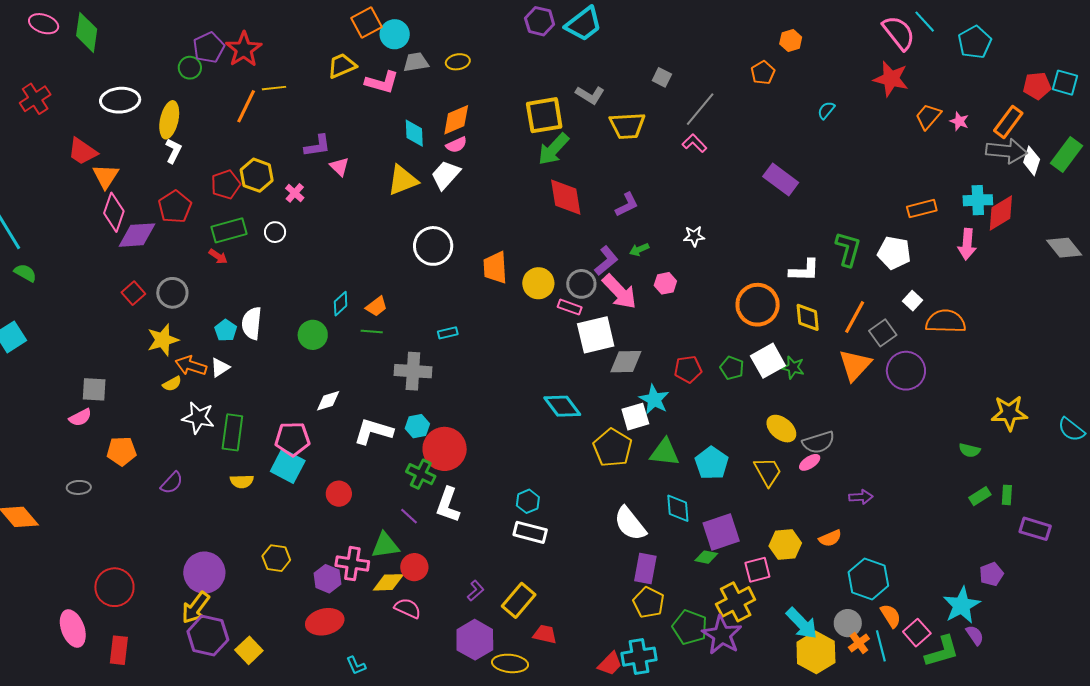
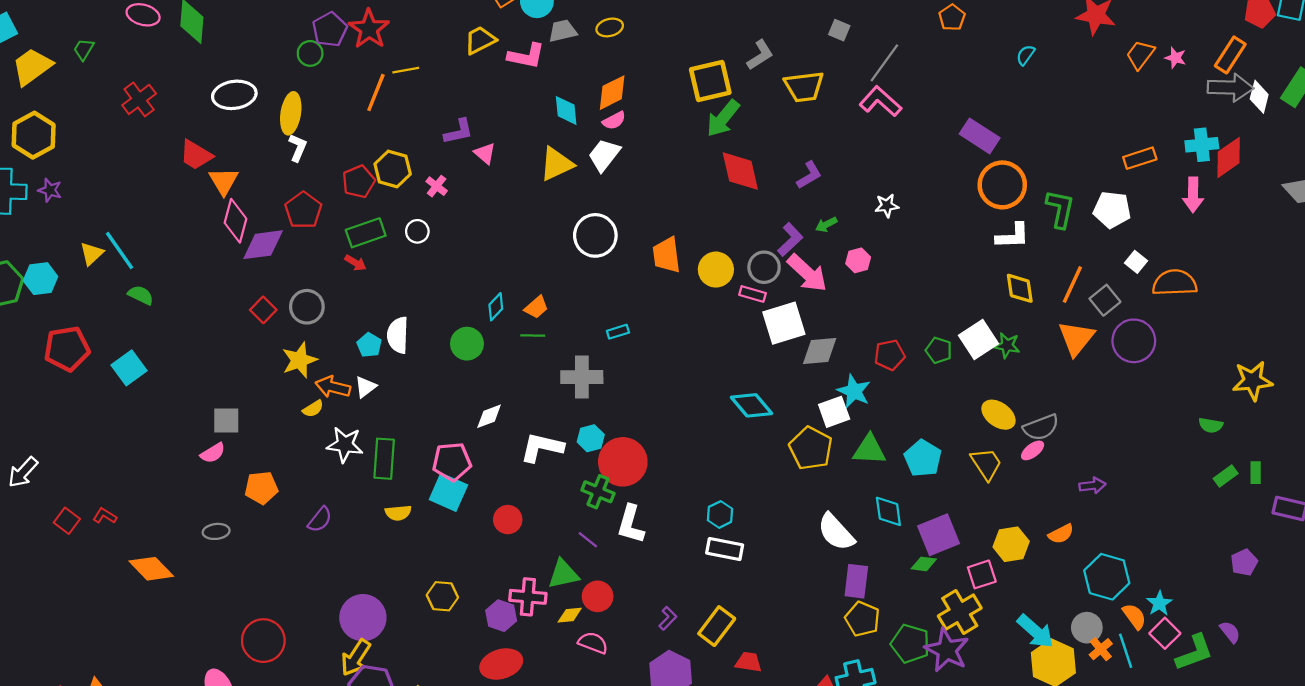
gray L-shape: (590, 95) -> (760, 55), turned -60
pink L-shape: (694, 143) -> (880, 101), size x1.5
orange circle: (758, 305) -> (1002, 185), moved
yellow diamond: (388, 582) -> (570, 615), size x0.7
cyan star: (962, 605) -> (1159, 603), moved, size x0.6

